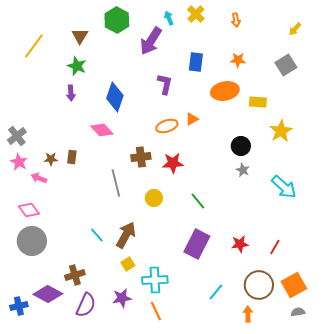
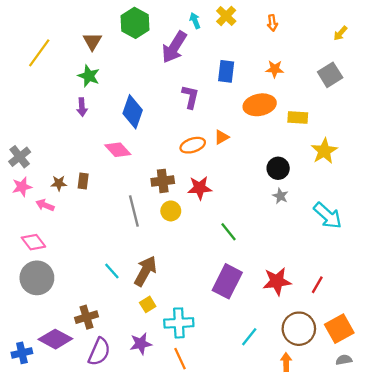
pink star: (19, 162) -> (22, 187), turned 30
yellow circle: (154, 198) -> (171, 211), moved
red star: (240, 244) -> (277, 281), size x1.4

